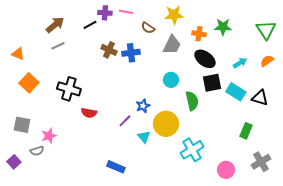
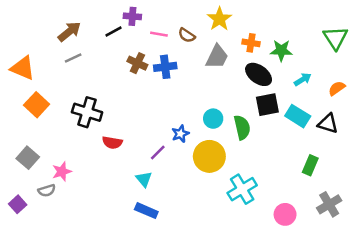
pink line: (126, 12) -> (159, 34), moved
yellow star: (174, 15) -> (219, 19), turned -30
green star: (223, 27) -> (281, 50), moved
orange triangle: (18, 54) -> (23, 68), size x1.5
orange semicircle: (267, 61) -> (337, 88), moved
cyan circle: (171, 80) -> (213, 119), moved
gray square: (22, 125) -> (28, 158), turned 30
cyan triangle: (144, 137) -> (144, 179), moved

